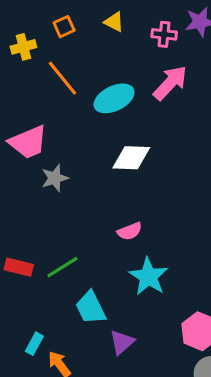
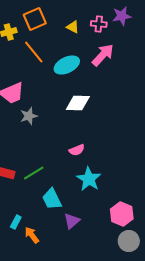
yellow triangle: (114, 22) -> (73, 27), moved
orange square: (64, 27) -> (35, 19), size x1.6

